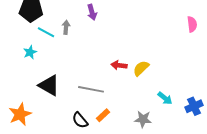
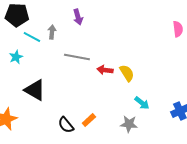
yellow semicircle: (141, 68) -> (127, 73), turned 102
gray line: (91, 89) -> (77, 57), moved
cyan arrow: (165, 98) -> (142, 103), moved

